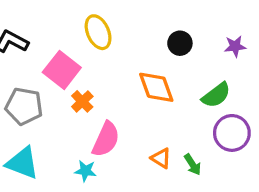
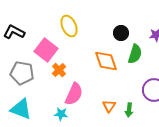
green semicircle: (216, 95) -> (135, 54), moved, turned -36
orange triangle: (161, 158) -> (109, 106), turned 32
green arrow: (193, 164) -> (129, 110), turned 40

